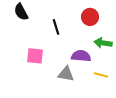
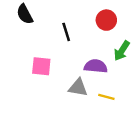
green arrow: (103, 43) -> (122, 51), turned -66
yellow line: (101, 75) -> (106, 97), moved

